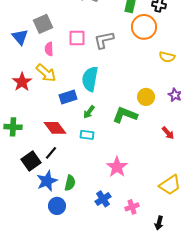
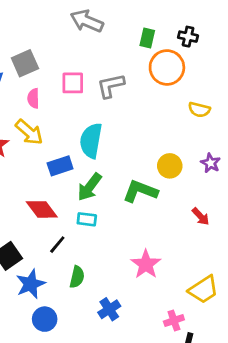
green arrow: (89, 112) -> (90, 187), size x1.5
black line: (51, 153) -> (57, 245), moved
pink star: (117, 167) -> (146, 264), moved
green semicircle: (70, 183) -> (77, 277), moved
pink cross: (132, 207) -> (174, 321), moved

